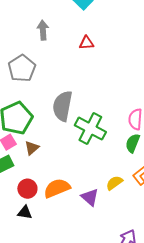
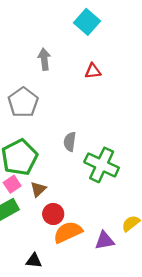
gray semicircle: (63, 106) -> (70, 142), size x0.6
red circle: (27, 189) -> (53, 214), moved
purple triangle: (90, 197) -> (105, 241), turned -48

